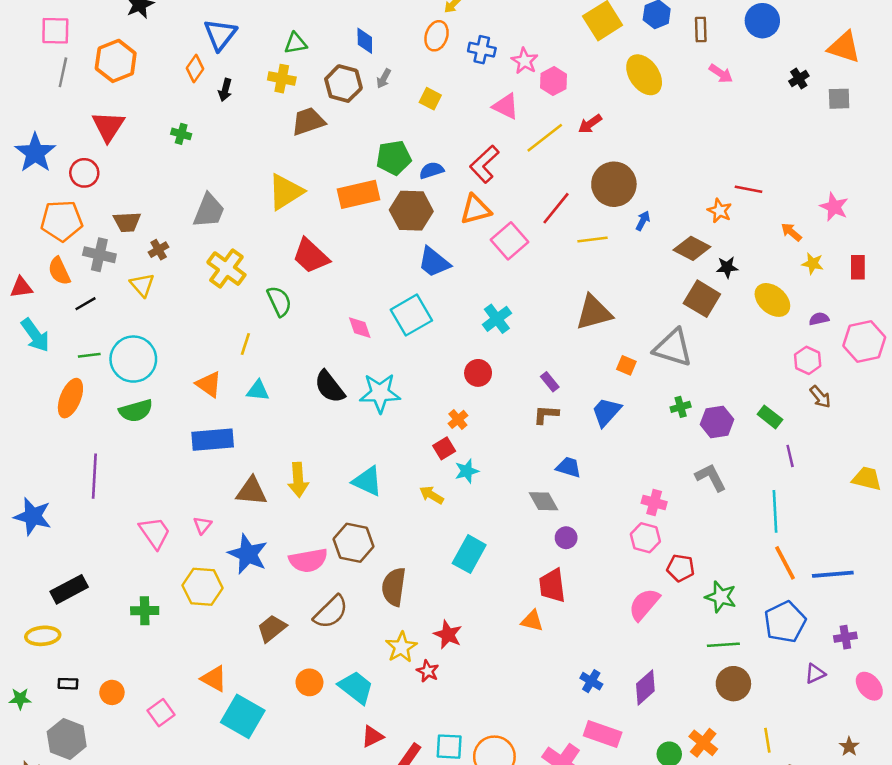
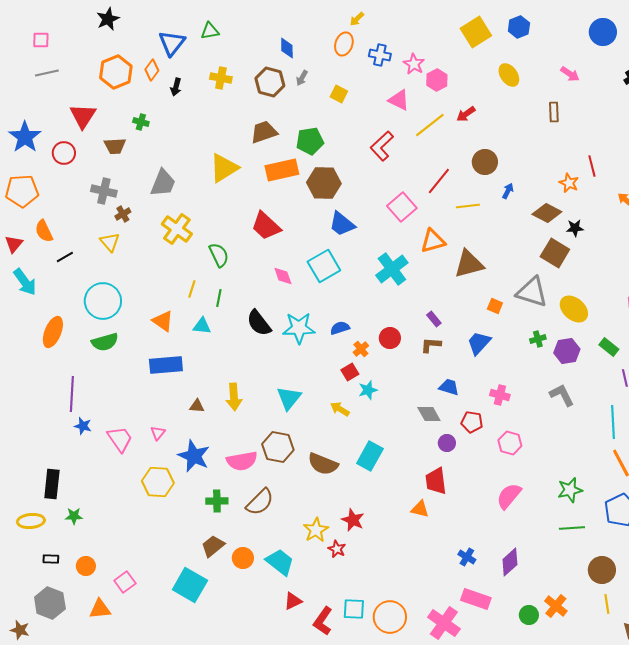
brown rectangle: (701, 29) -> (554, 112), moved
pink square: (55, 31) -> (41, 40), size x0.7
green triangle: (296, 43) -> (210, 31), moved
orange hexagon: (116, 61) -> (116, 72), moved
gray line: (63, 72) -> (47, 73), turned 65
yellow ellipse: (644, 75) -> (509, 75), size x0.7
brown trapezoid: (308, 121) -> (264, 132), moved
blue semicircle: (431, 170) -> (340, 328), moved
brown circle: (614, 184) -> (485, 162), size x0.7
red line: (749, 189) -> (592, 166), turned 65
orange triangle: (476, 209) -> (433, 241), moved
orange pentagon: (62, 221) -> (22, 191), moved
brown trapezoid: (127, 222) -> (115, 146), moved
gray cross: (99, 255) -> (104, 191), moved
red trapezoid: (311, 256) -> (266, 226), moved
red triangle: (21, 287) -> (14, 244), turned -42
yellow ellipse: (772, 300) -> (574, 309), moved
cyan cross: (497, 319) -> (392, 269), size x1.4
green line: (89, 355) -> (219, 298), moved, turned -72
red circle: (478, 373) -> (390, 338), moved
cyan triangle: (367, 481) -> (289, 398), turned 44
brown triangle: (252, 491) -> (197, 406), size x0.6
pink cross: (654, 503) -> (500, 395), moved
blue star: (33, 516) -> (83, 426), moved, size x0.6
red pentagon: (681, 568) -> (472, 422), moved
brown semicircle: (394, 587) -> (323, 464), moved, turned -76
black rectangle: (69, 589) -> (52, 484), turned -56
green star: (721, 597) -> (570, 490), turned -30
green cross: (145, 611) -> (217, 501), moved
brown trapezoid: (272, 628) -> (213, 546), moved
orange triangle: (214, 679) -> (100, 609), moved, turned -35
brown circle: (733, 684) -> (602, 570), moved
green star: (20, 699) -> (74, 516), moved

